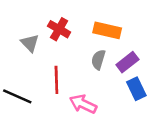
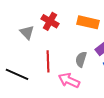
gray semicircle: (98, 60) -> (81, 59), moved

